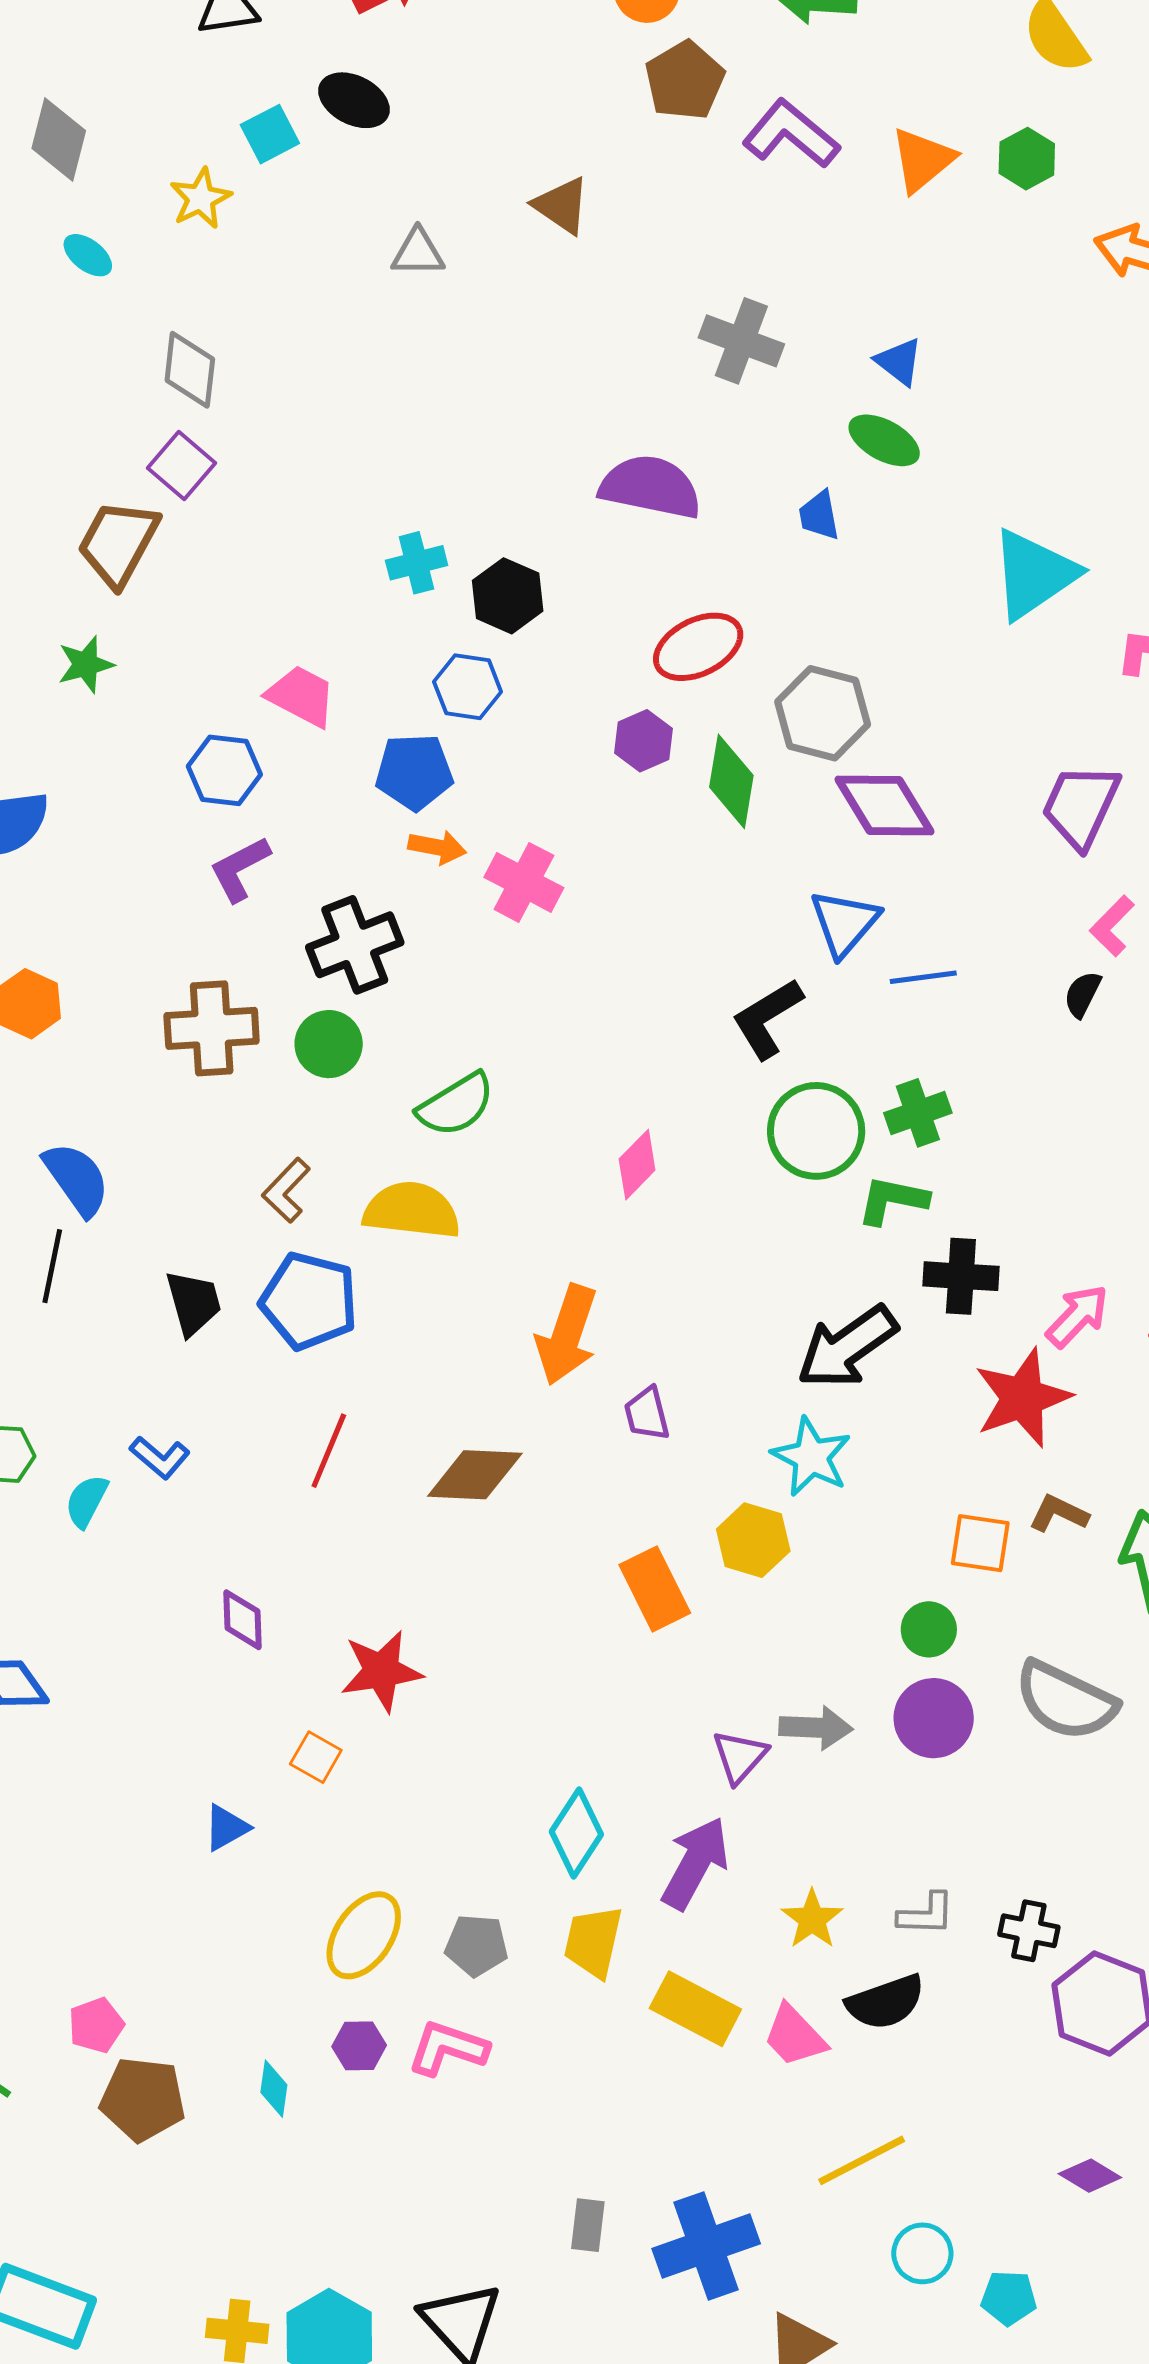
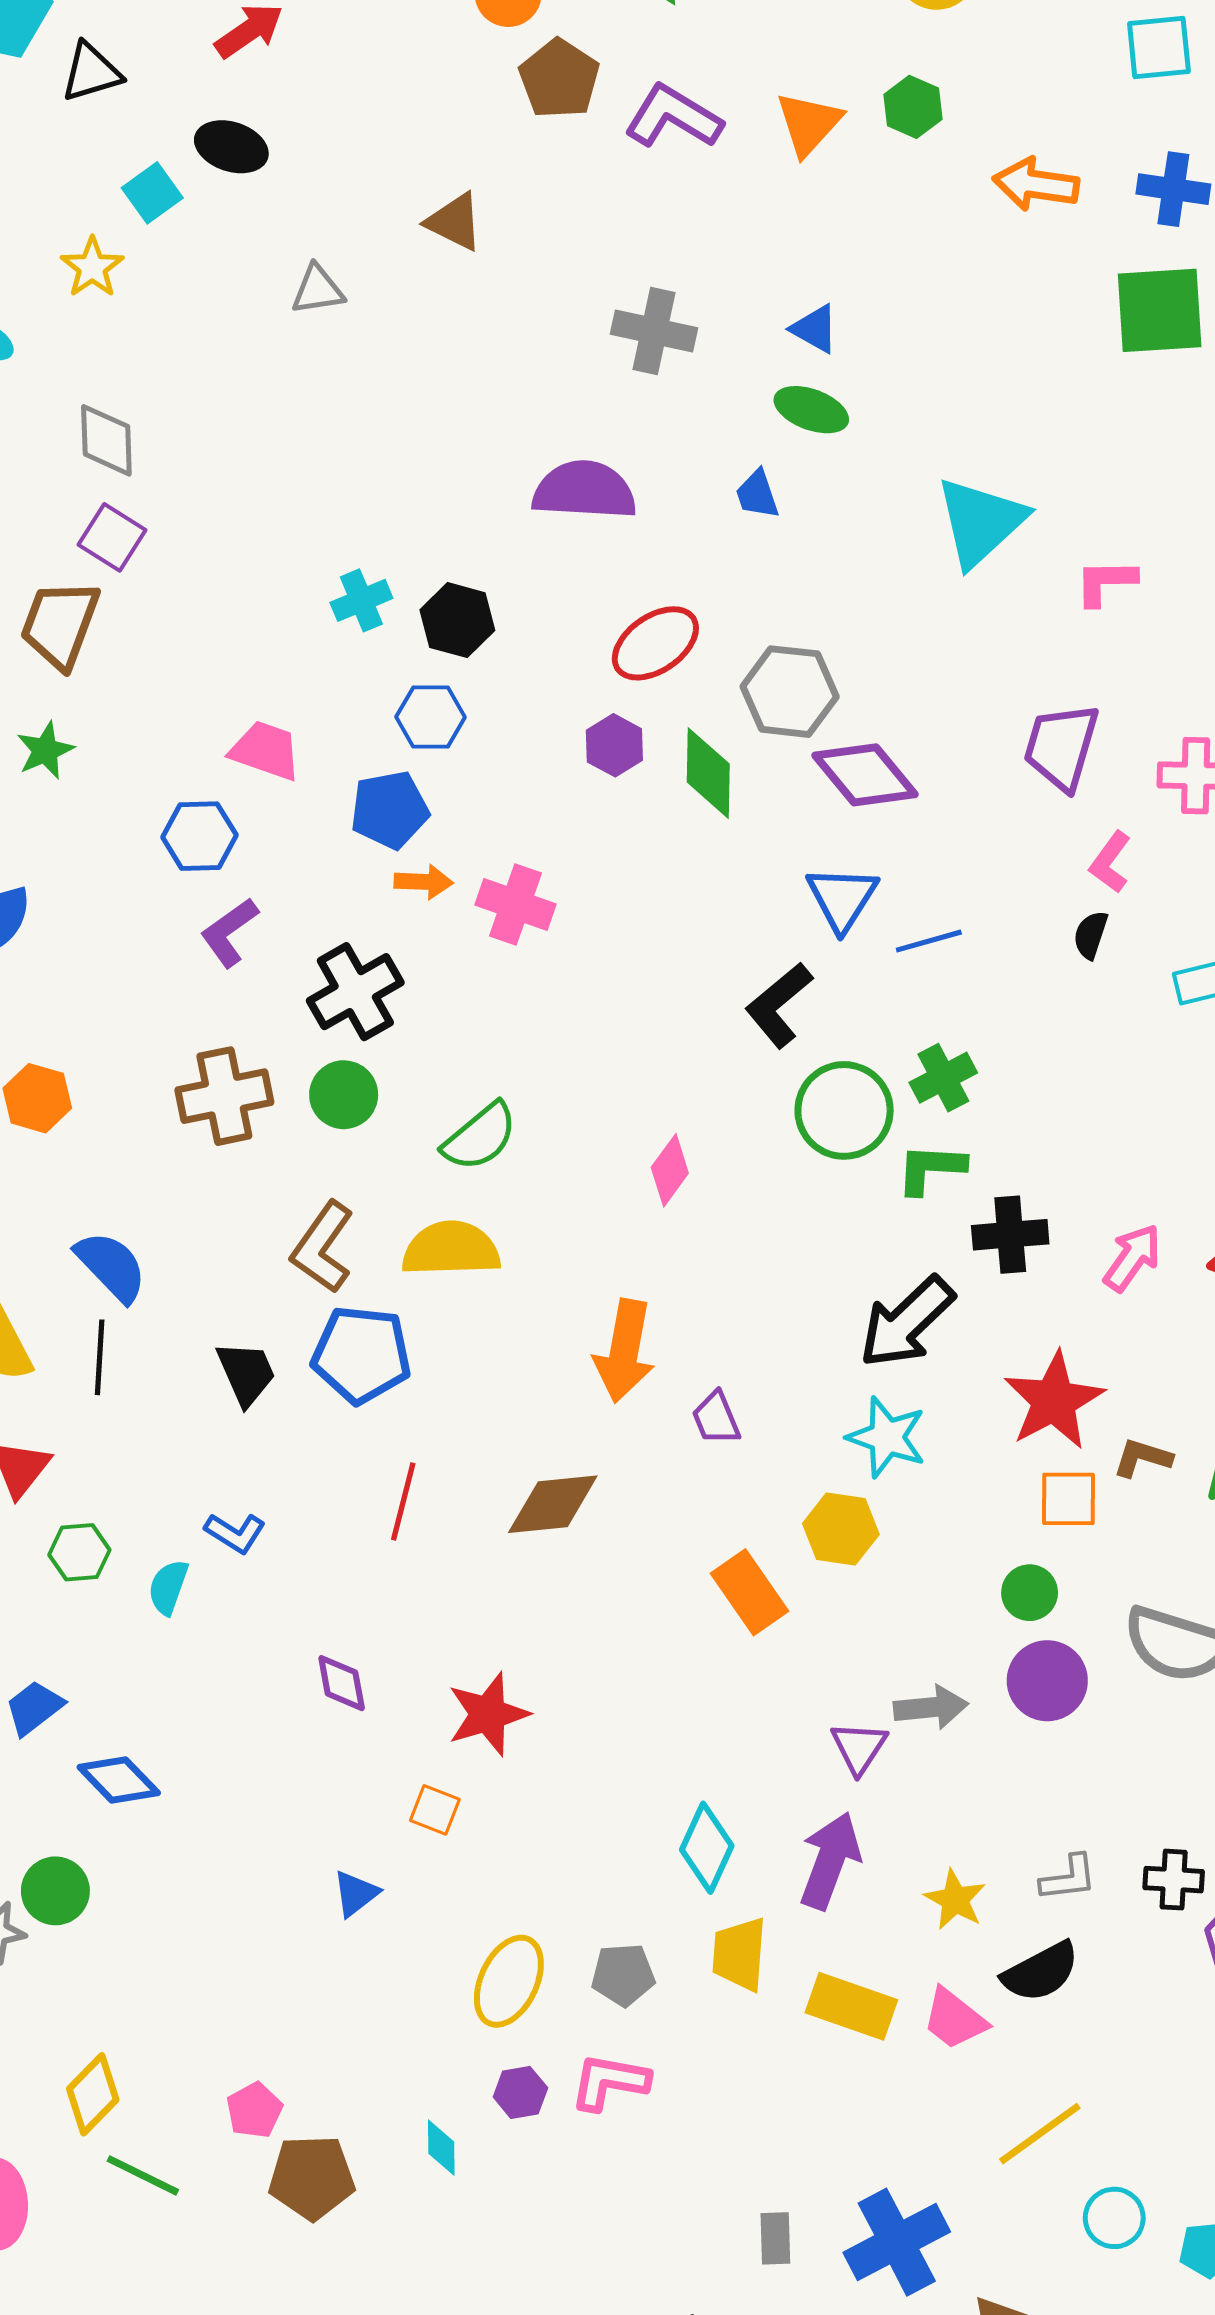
brown L-shape: (286, 1190) -> (323, 1247), size x1.4
red star: (1022, 1398) -> (1054, 1401), moved

